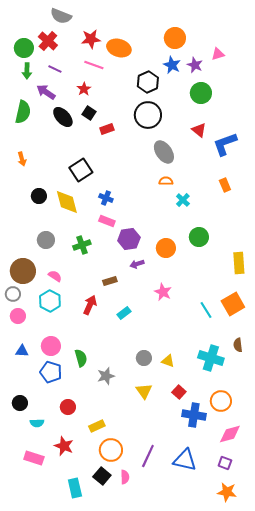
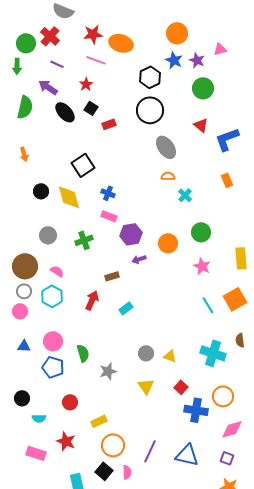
green arrow: (27, 71) -> (17, 66), moved
pink star: (163, 292) -> (202, 266), moved
gray circle: (13, 294) -> (24, 291), moved

